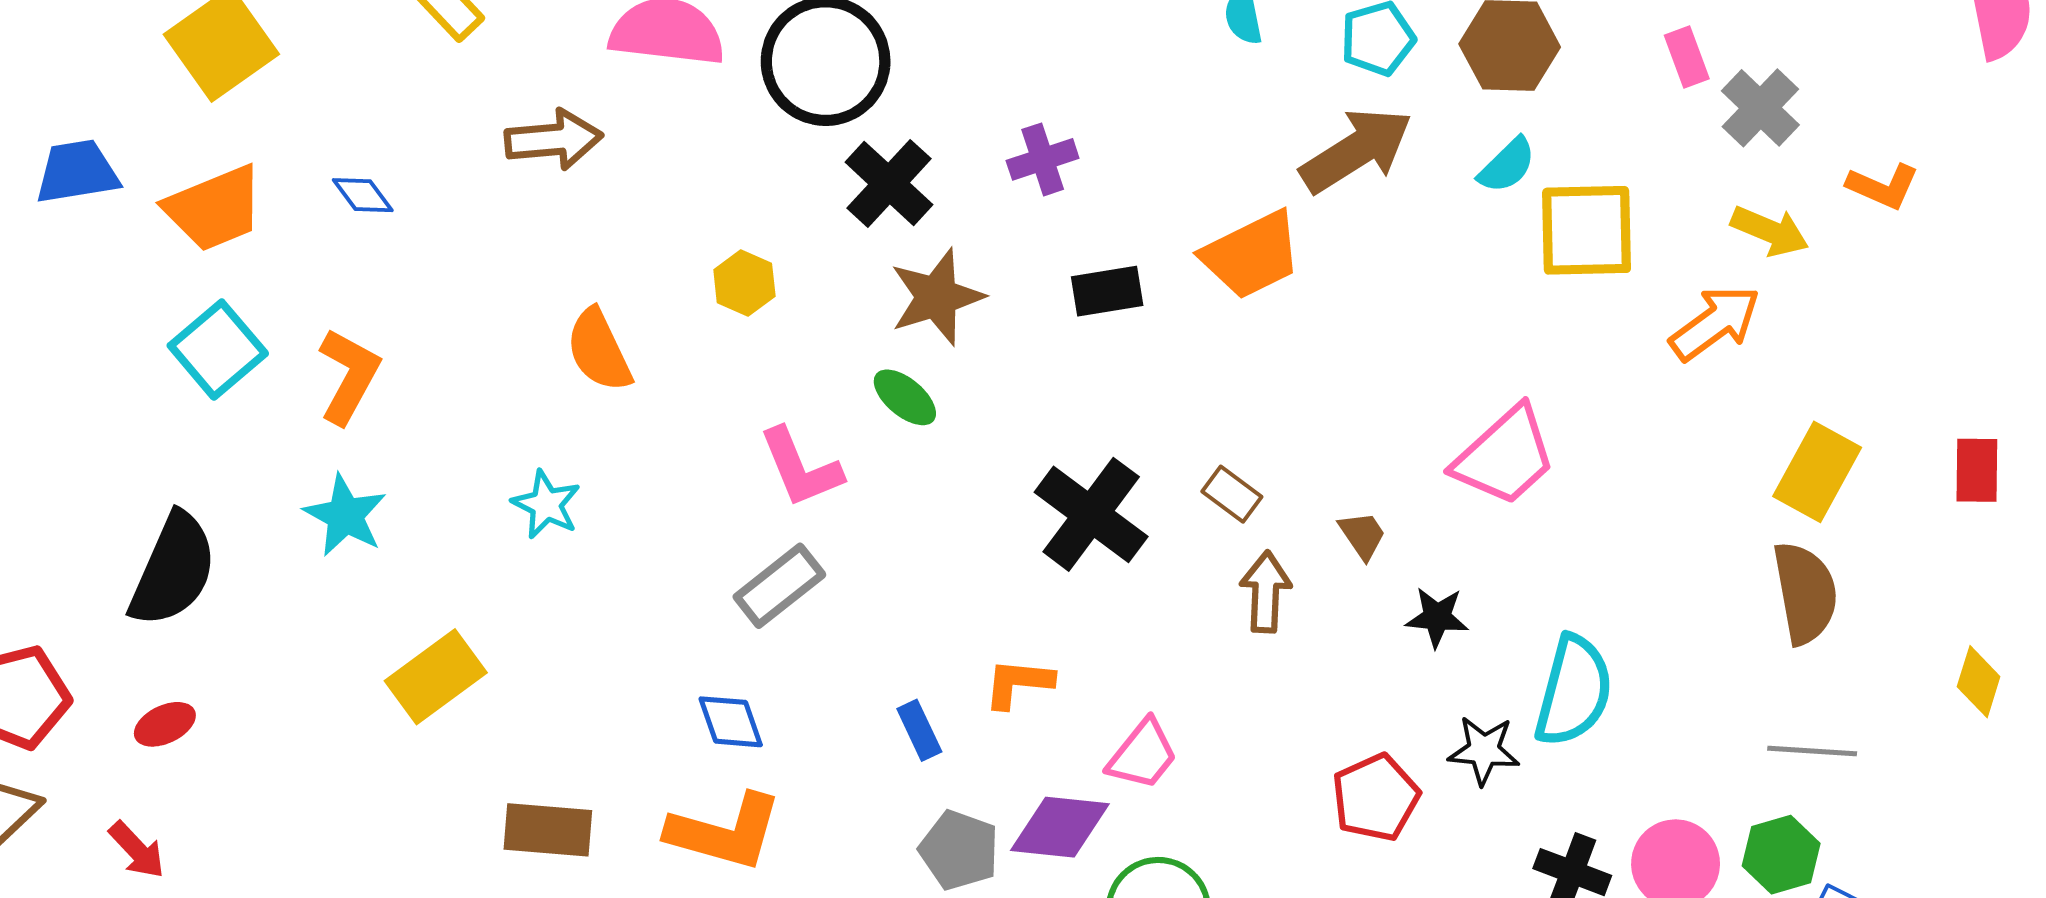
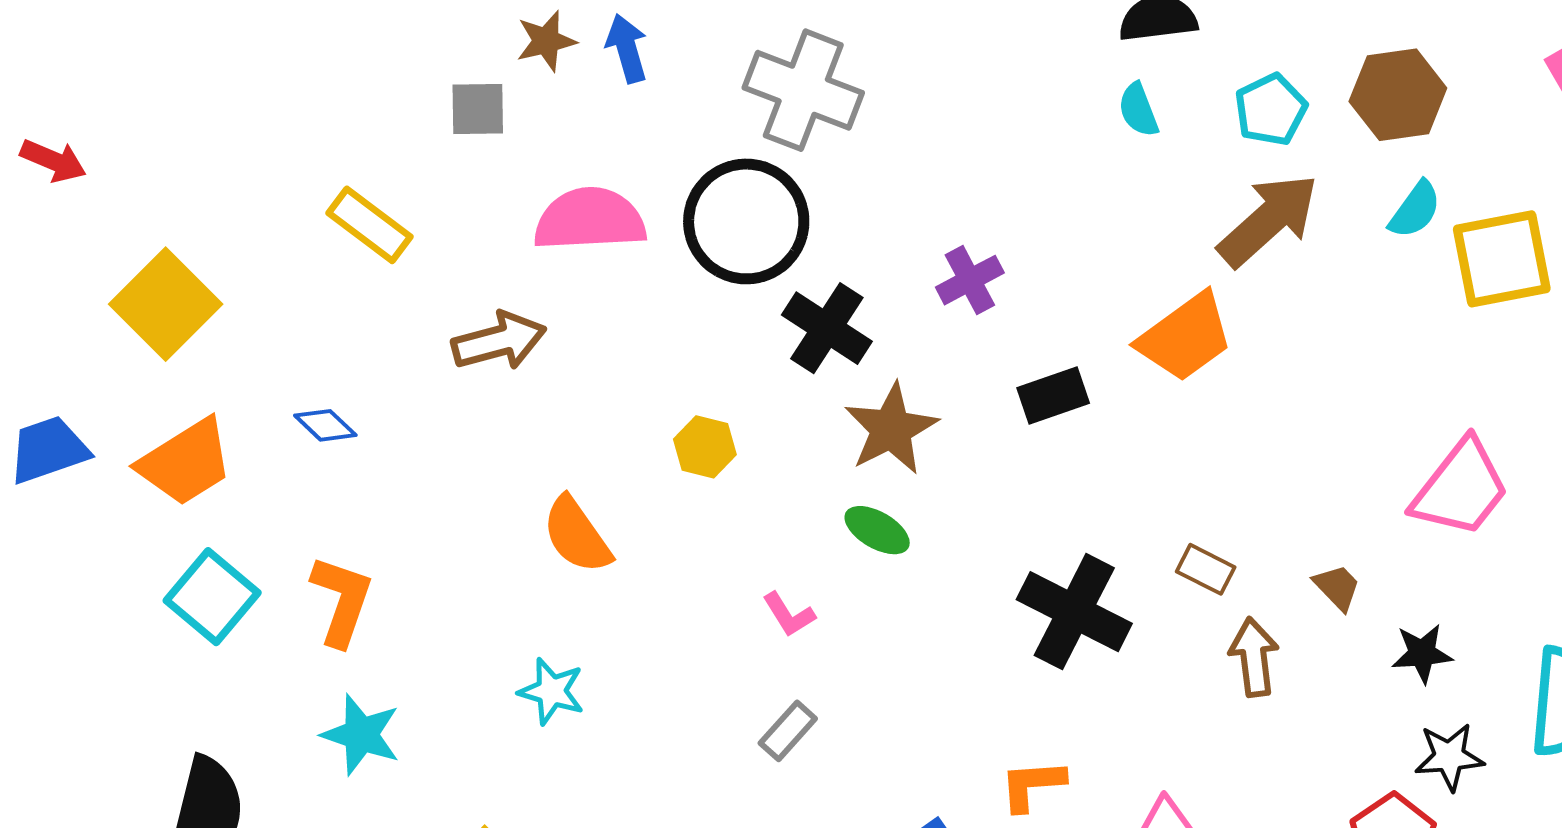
pink L-shape: (801, 468) -> (789, 614), size x0.6
gray rectangle: (779, 586) -> (788, 731), size x0.7
black star: (1484, 750) -> (1449, 757), moved

